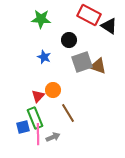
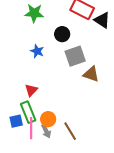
brown triangle: (98, 66) -> (91, 74), moved
orange circle: (53, 90) -> (48, 119), moved
brown line: (68, 113) -> (70, 131), moved
gray arrow: (53, 137) -> (46, 131), turned 88

